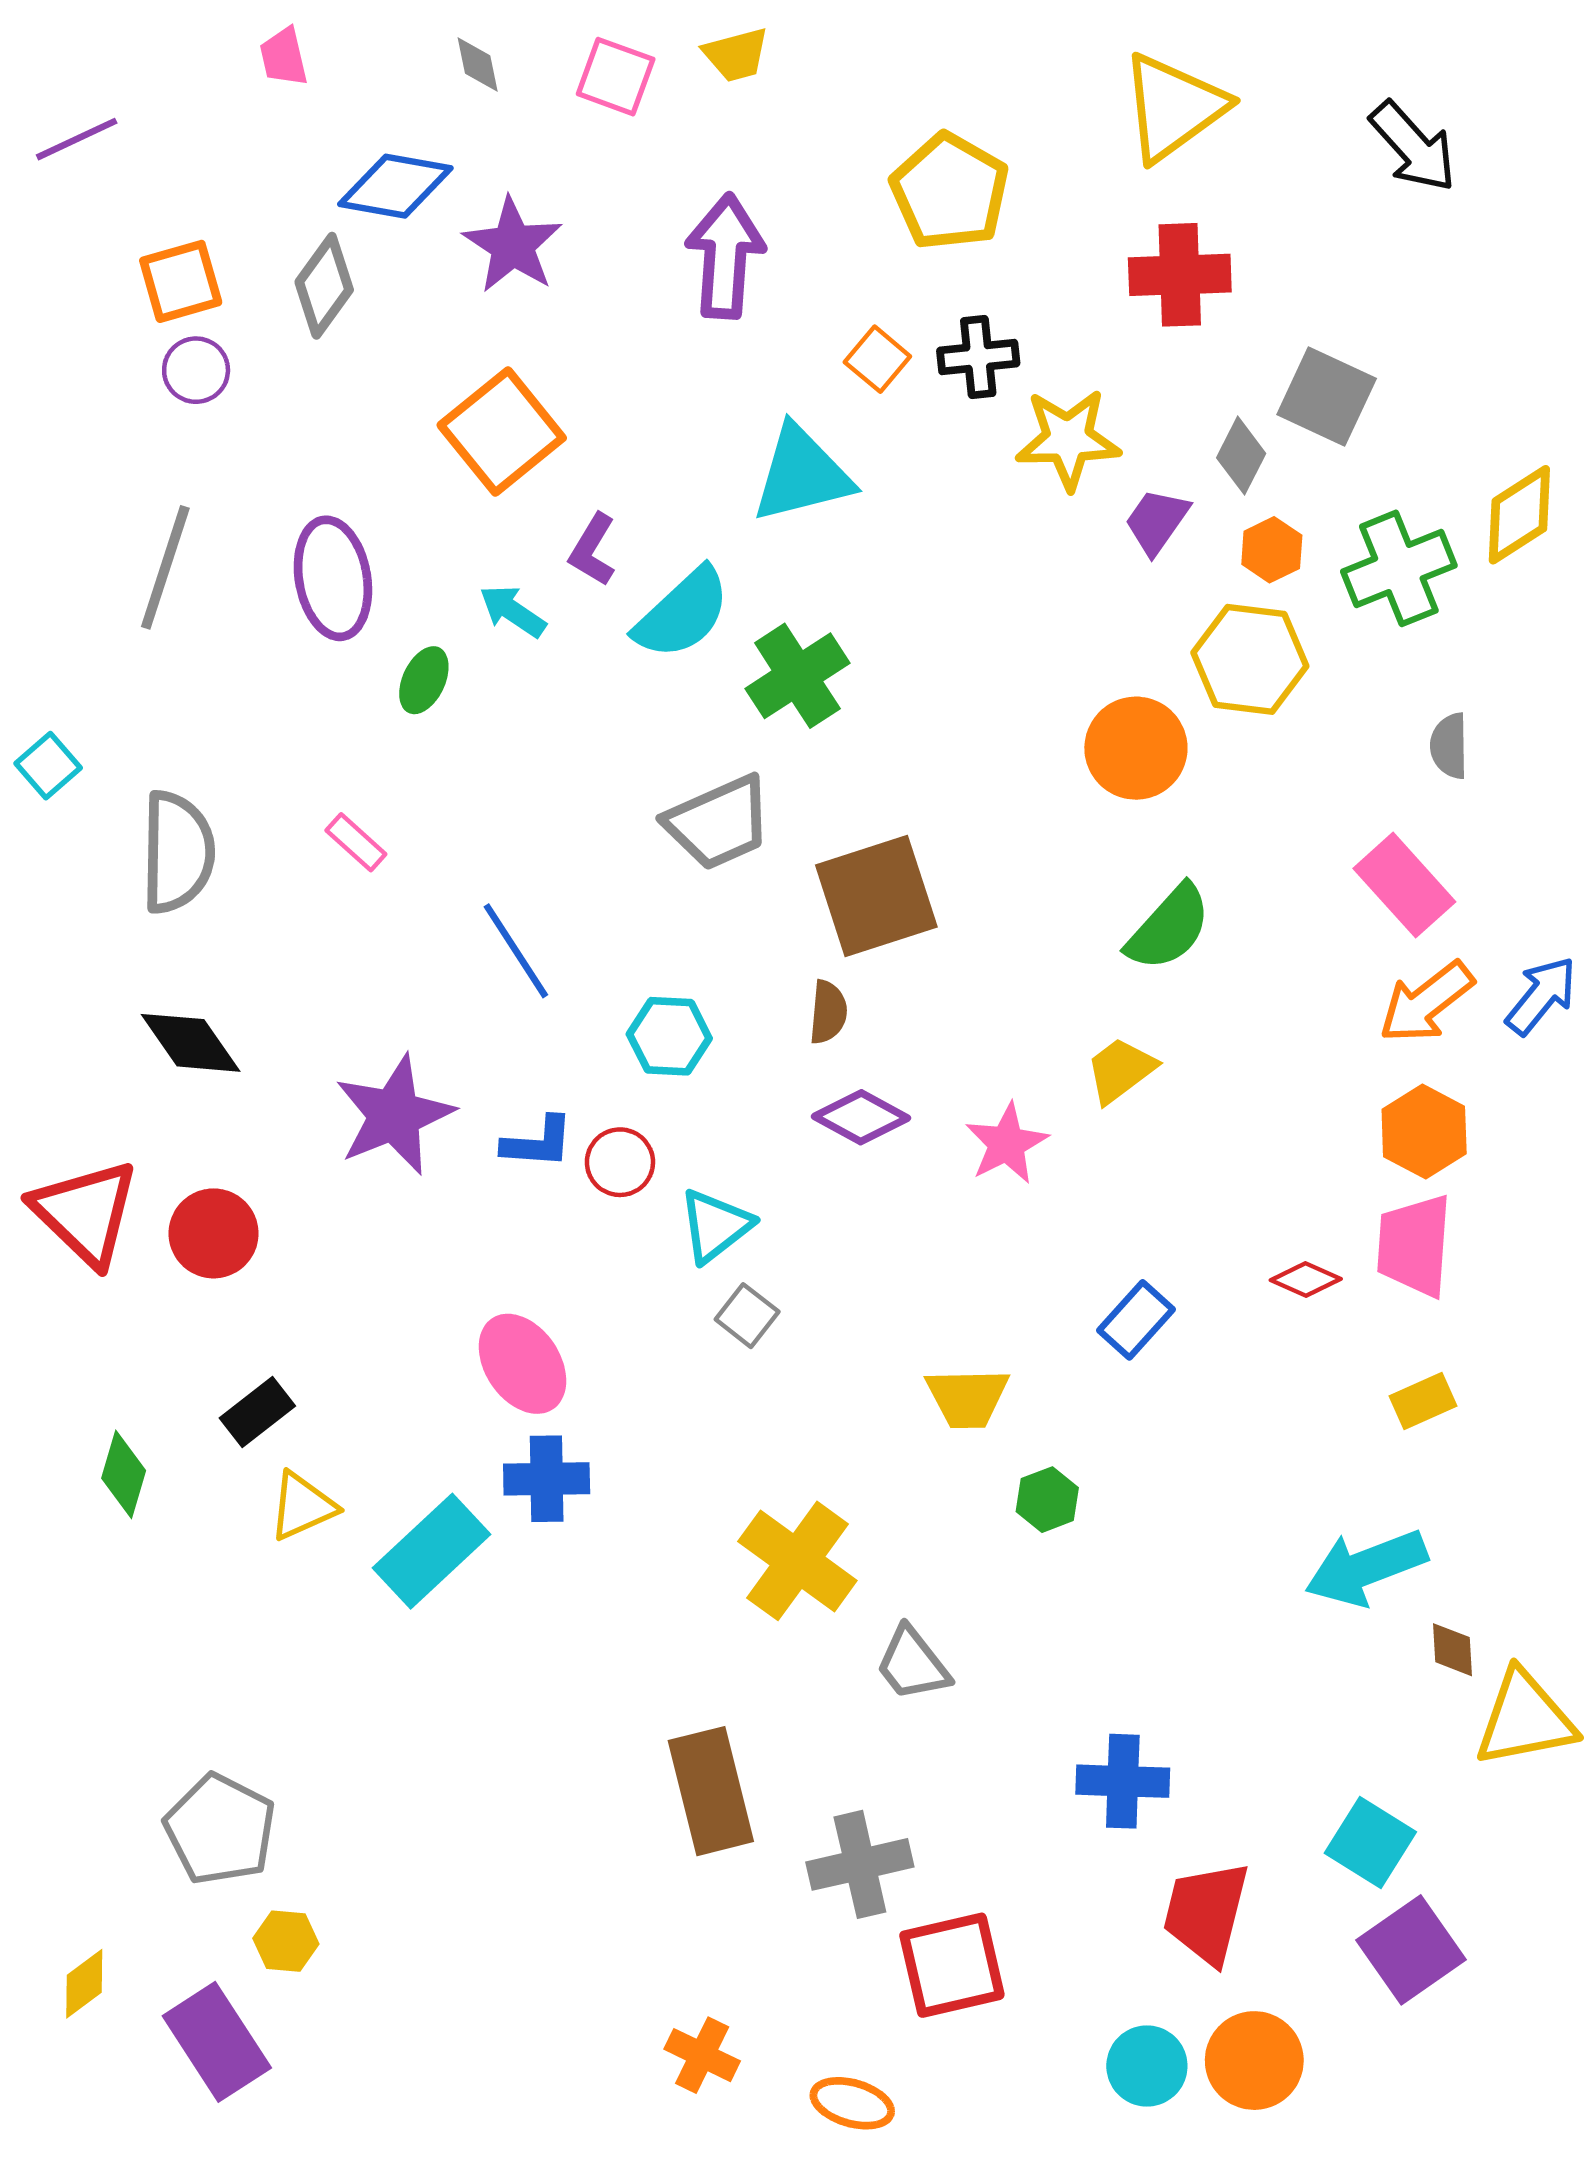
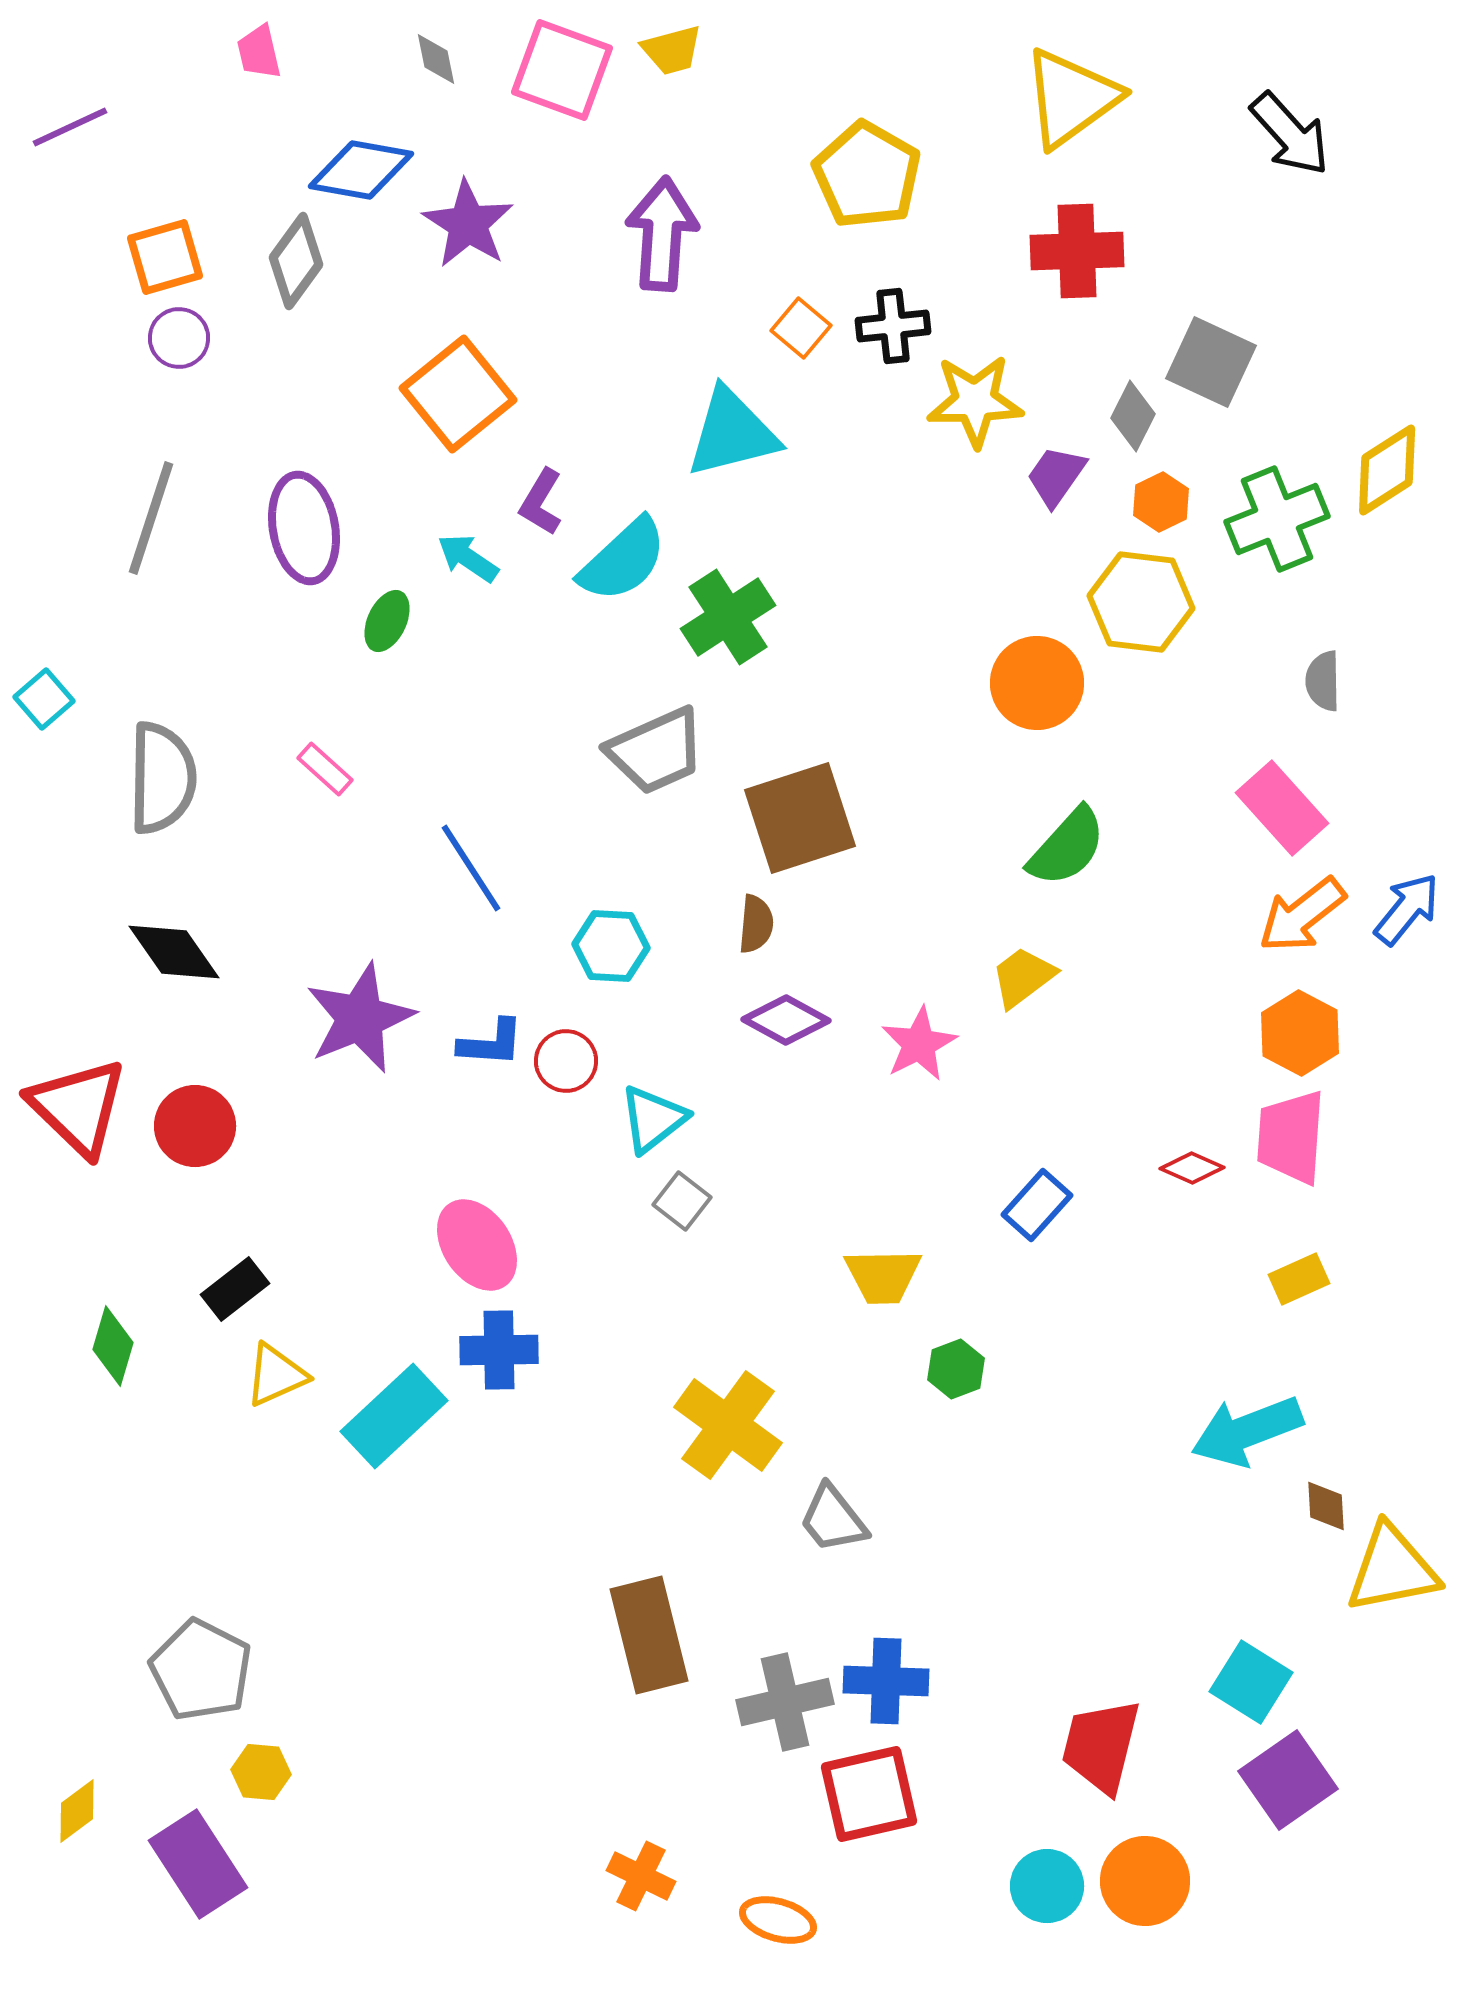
pink square: (616, 77) -> (562, 70), size x1.4
blue cross: (1123, 1781) -> (886, 1681), moved

